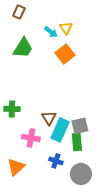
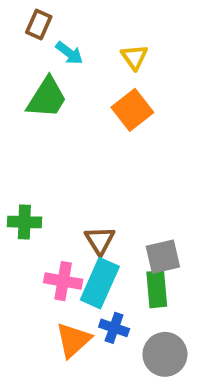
cyan arrow: (51, 32) -> (69, 53), moved
cyan rectangle: (60, 130) -> (100, 283), moved
orange triangle: (16, 167) -> (73, 340), moved

